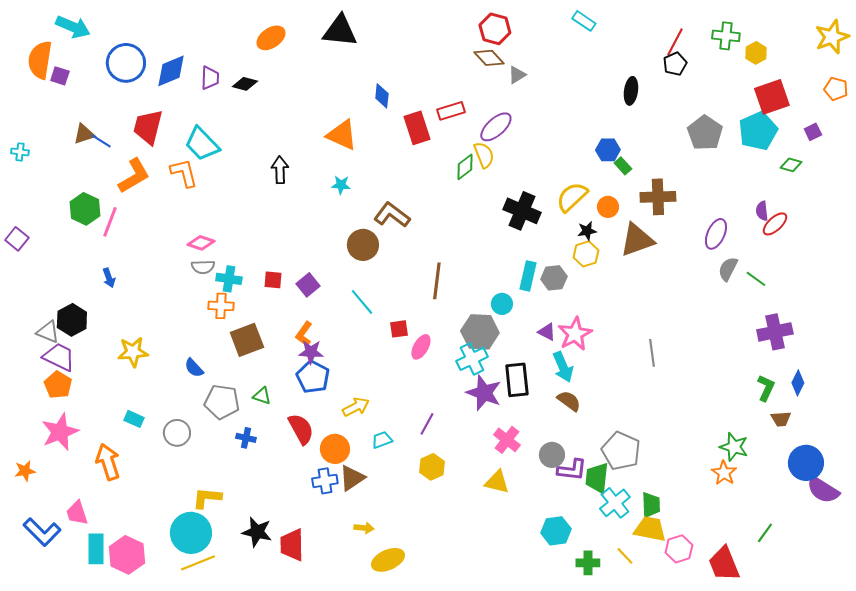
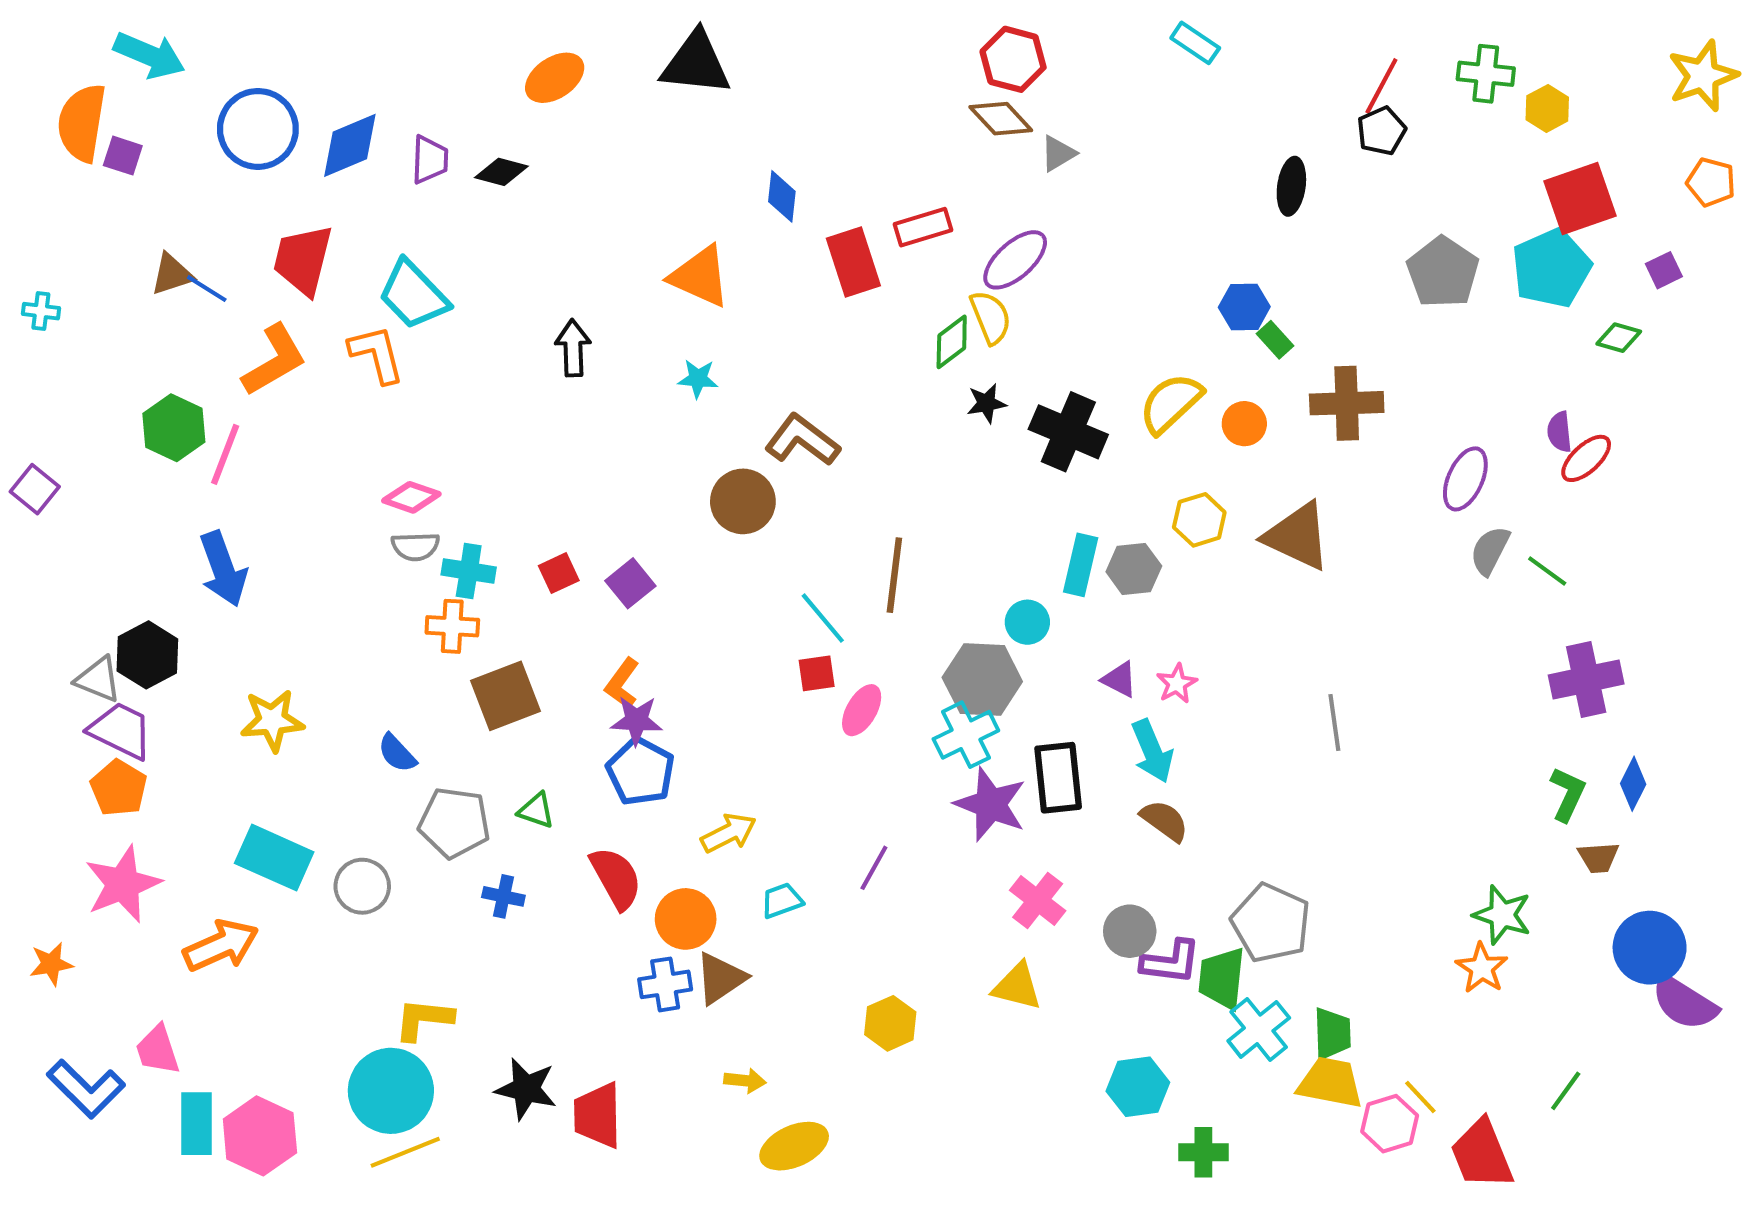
black star: (587, 231) -> (986, 403), moved
brown triangle: (637, 240) -> (1298, 536), moved, turned 45
blue arrow: (109, 278) -> (223, 569), size x1.8
red square: (273, 280) -> (559, 573), turned -30
cyan line: (362, 302) -> (823, 618), moved
pink star: (575, 334) -> (1177, 684), size x0.6
cyan rectangle: (134, 419) -> (274, 858), size x1.8
orange arrow: (108, 462) -> (221, 946), turned 84
yellow hexagon: (432, 467) -> (890, 1023), moved
yellow line: (625, 556) -> (1420, 1097), moved

